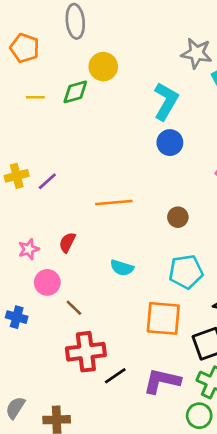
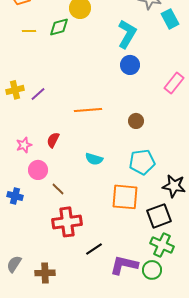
black line: (115, 376) -> (94, 249), moved
purple L-shape: (162, 381) -> (124, 265), moved

